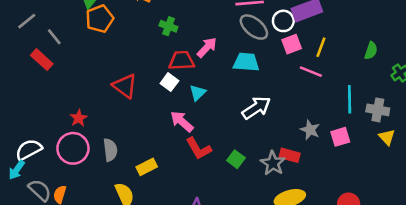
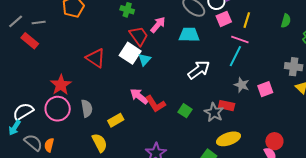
gray line: (27, 21) -> (16, 21), moved
gray line: (54, 37) -> (39, 22), turned -56
red trapezoid: (182, 61) -> (139, 36), turned 60
white square: (169, 82) -> (130, 53), size x1.5
cyan triangle: (198, 93) -> (145, 60), moved
cyan line: (350, 99) -> (235, 56), moved, turned 30
red star: (79, 118) -> (61, 85), size x1.5
pink arrow: (182, 121) -> (139, 96), moved

